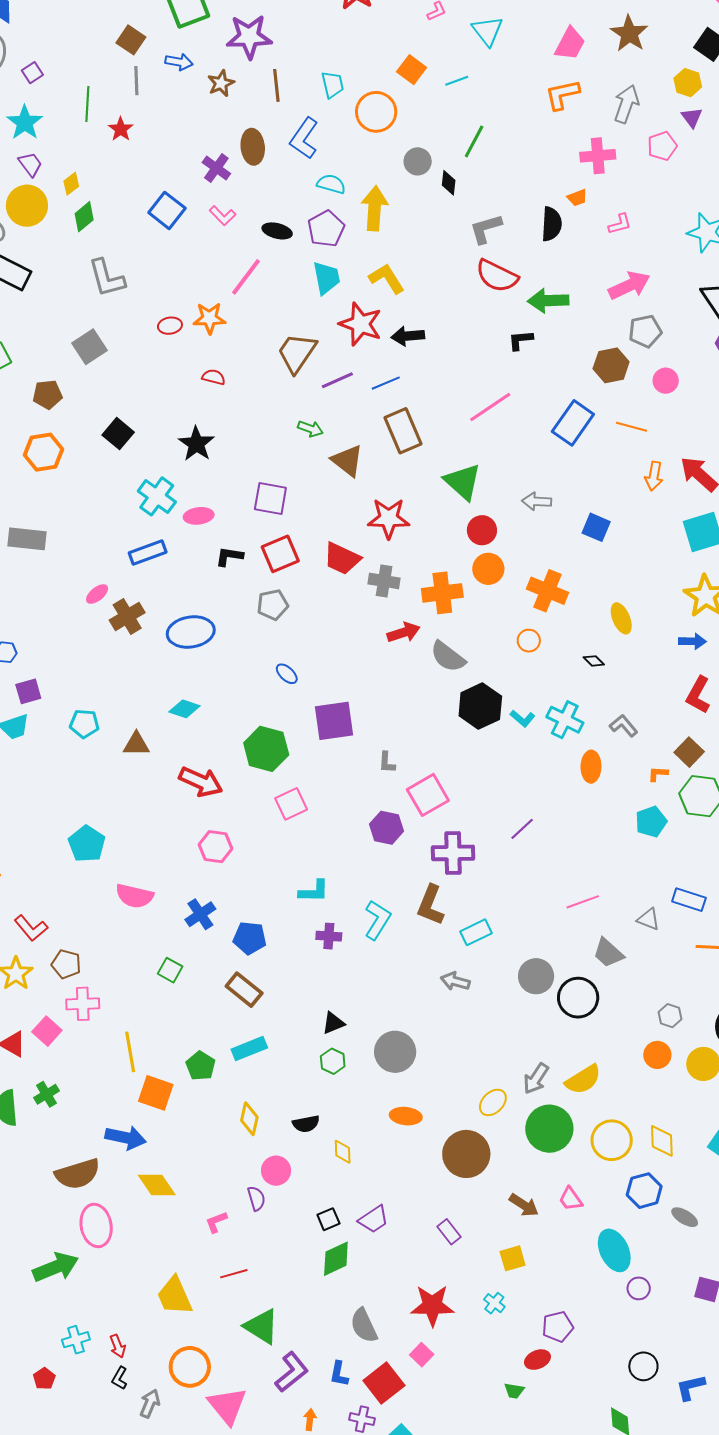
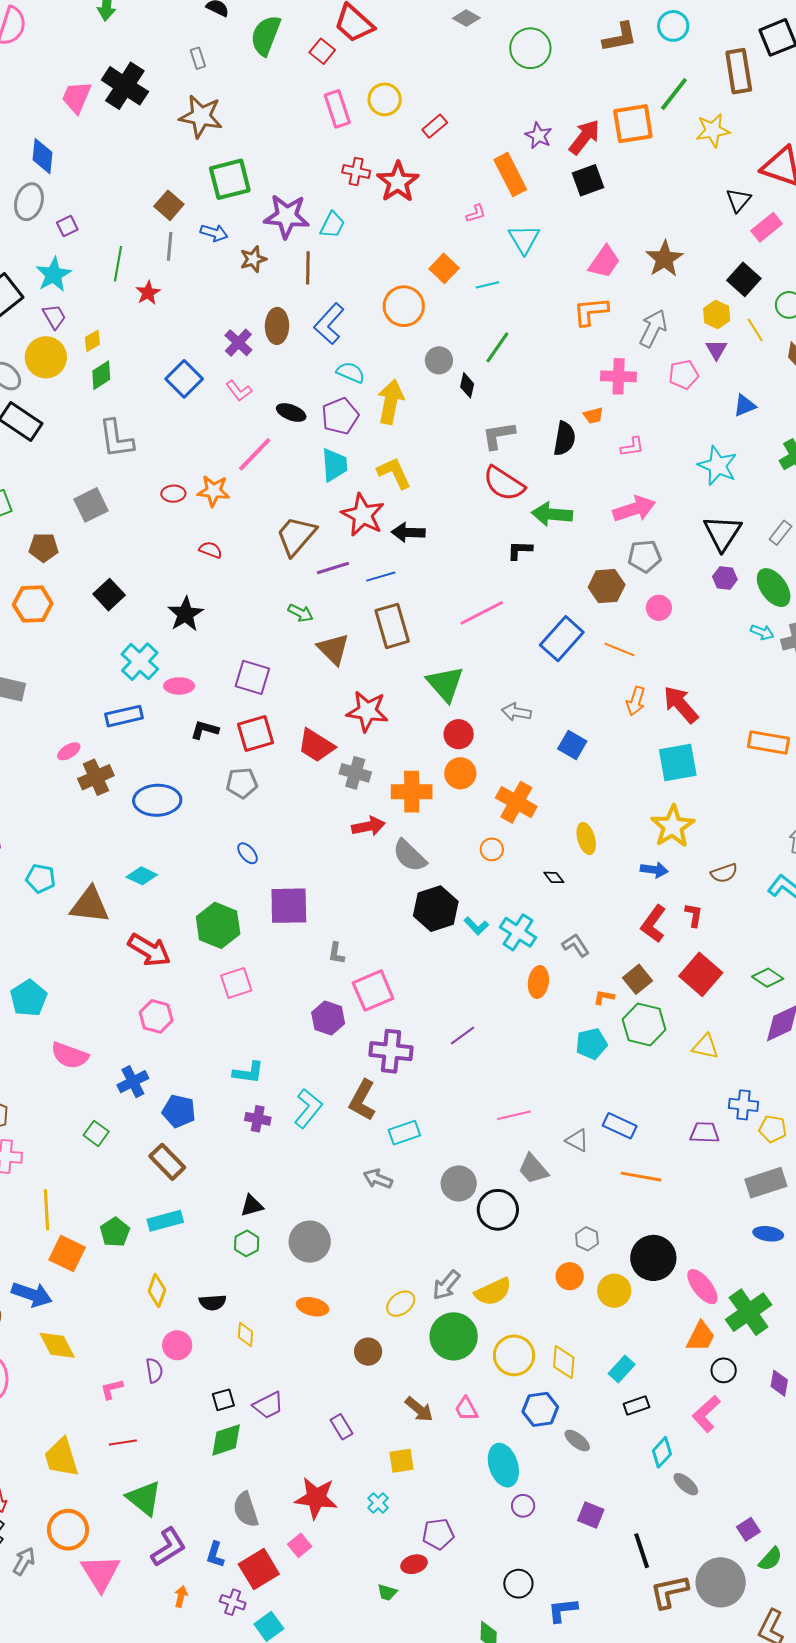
cyan trapezoid: (333, 85) -> (332, 225), moved, turned 32
brown triangle: (136, 744) -> (90, 905), size x1.5
brown circle: (466, 1154) -> (368, 1352), size x0.6

